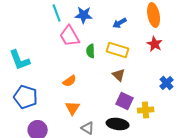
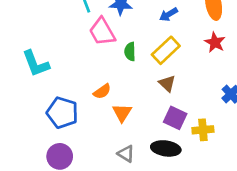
yellow rectangle: (118, 50) -> (166, 50), turned -60
blue pentagon: (26, 97) -> (62, 113), moved
orange triangle: (73, 108) -> (122, 113), moved

